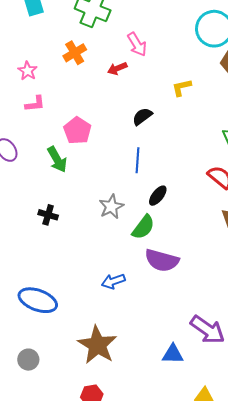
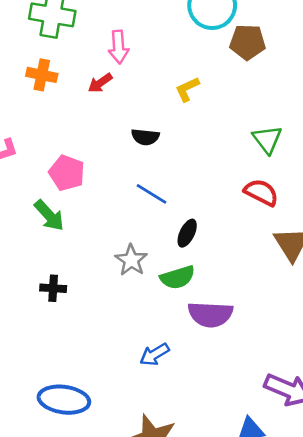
pink arrow: (137, 44) -> (119, 47), turned 40
orange cross: (75, 53) -> (42, 75), turned -35
black semicircle: (142, 116) -> (145, 137), turned -125
blue line: (138, 160) -> (151, 194), turned -50
green semicircle: (143, 227) -> (178, 277), turned 48

